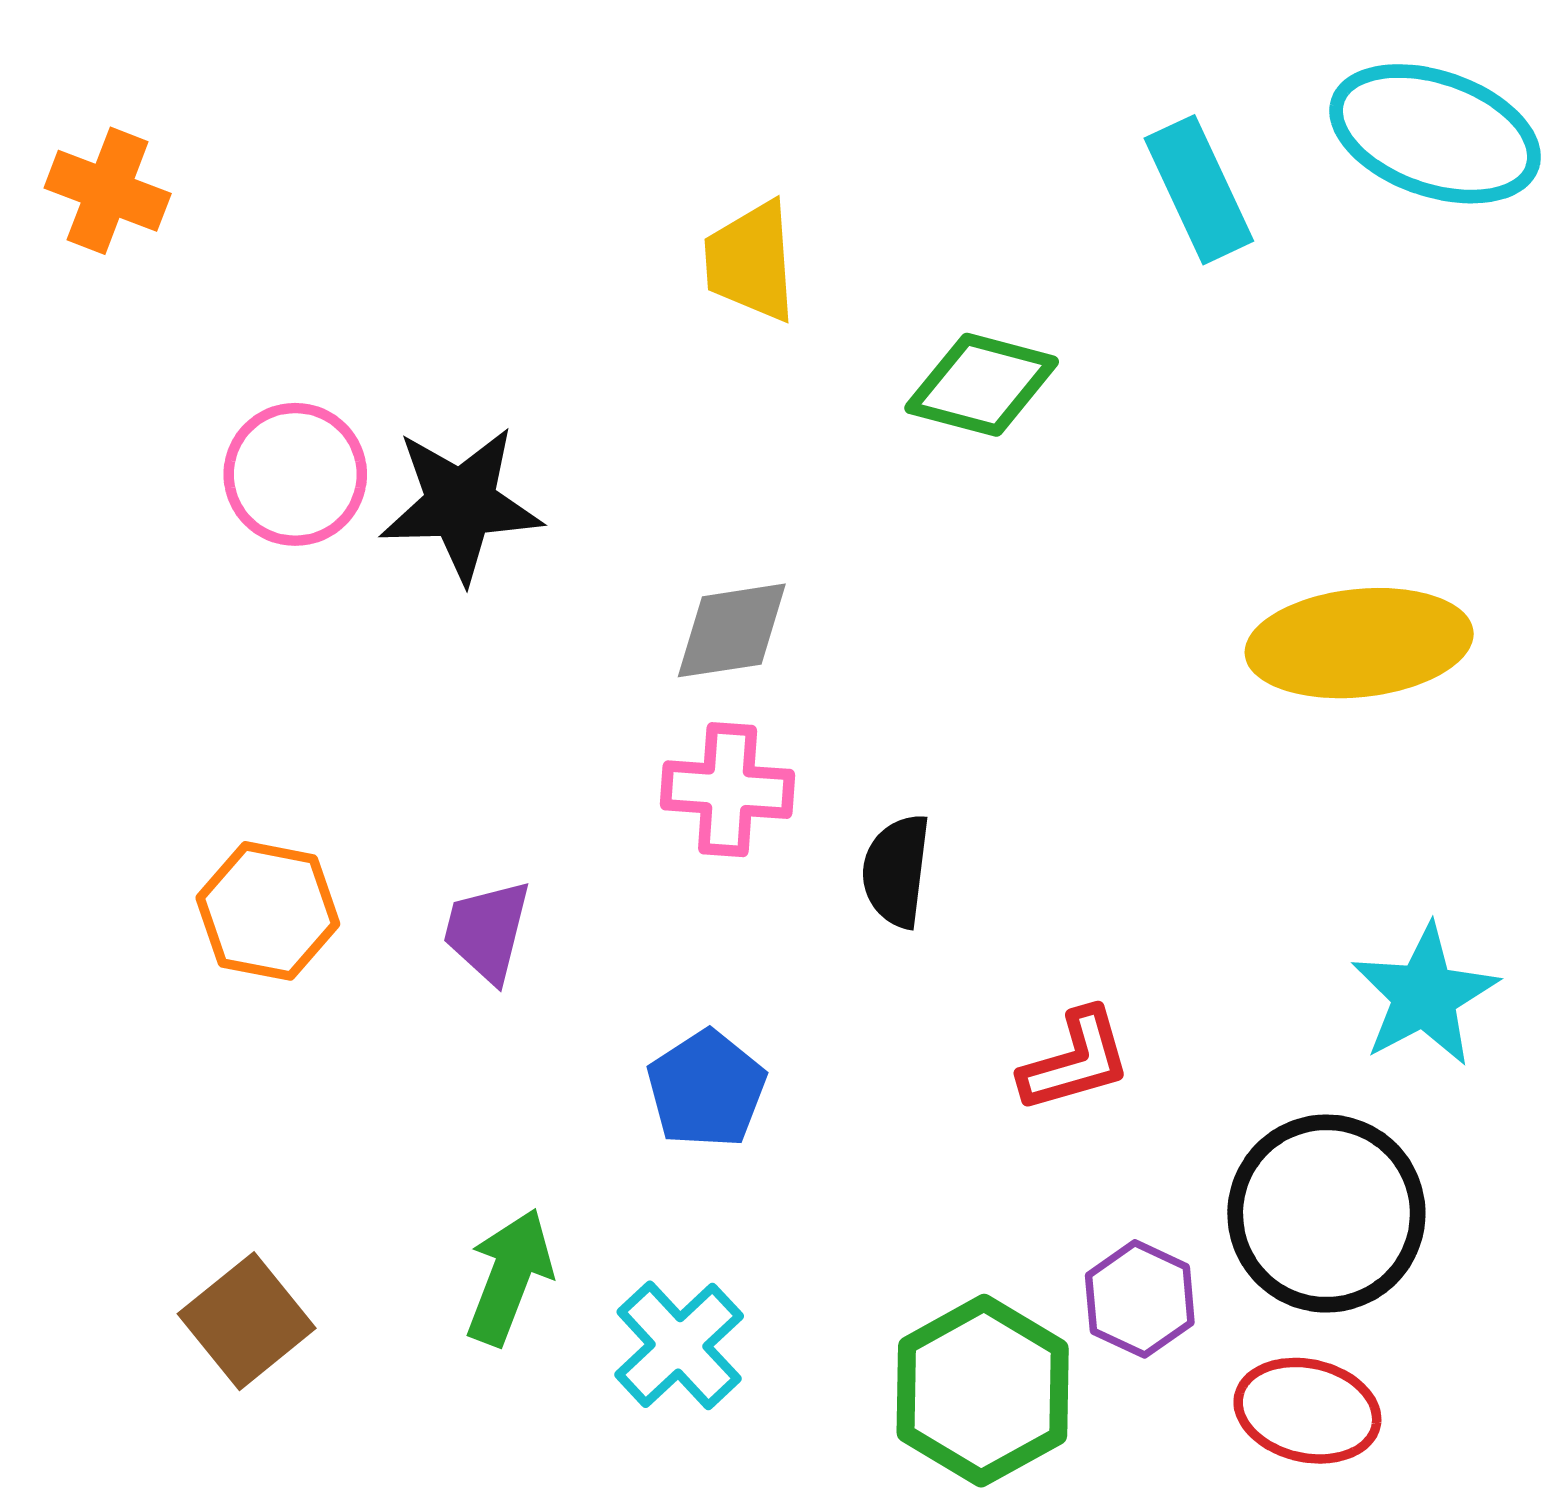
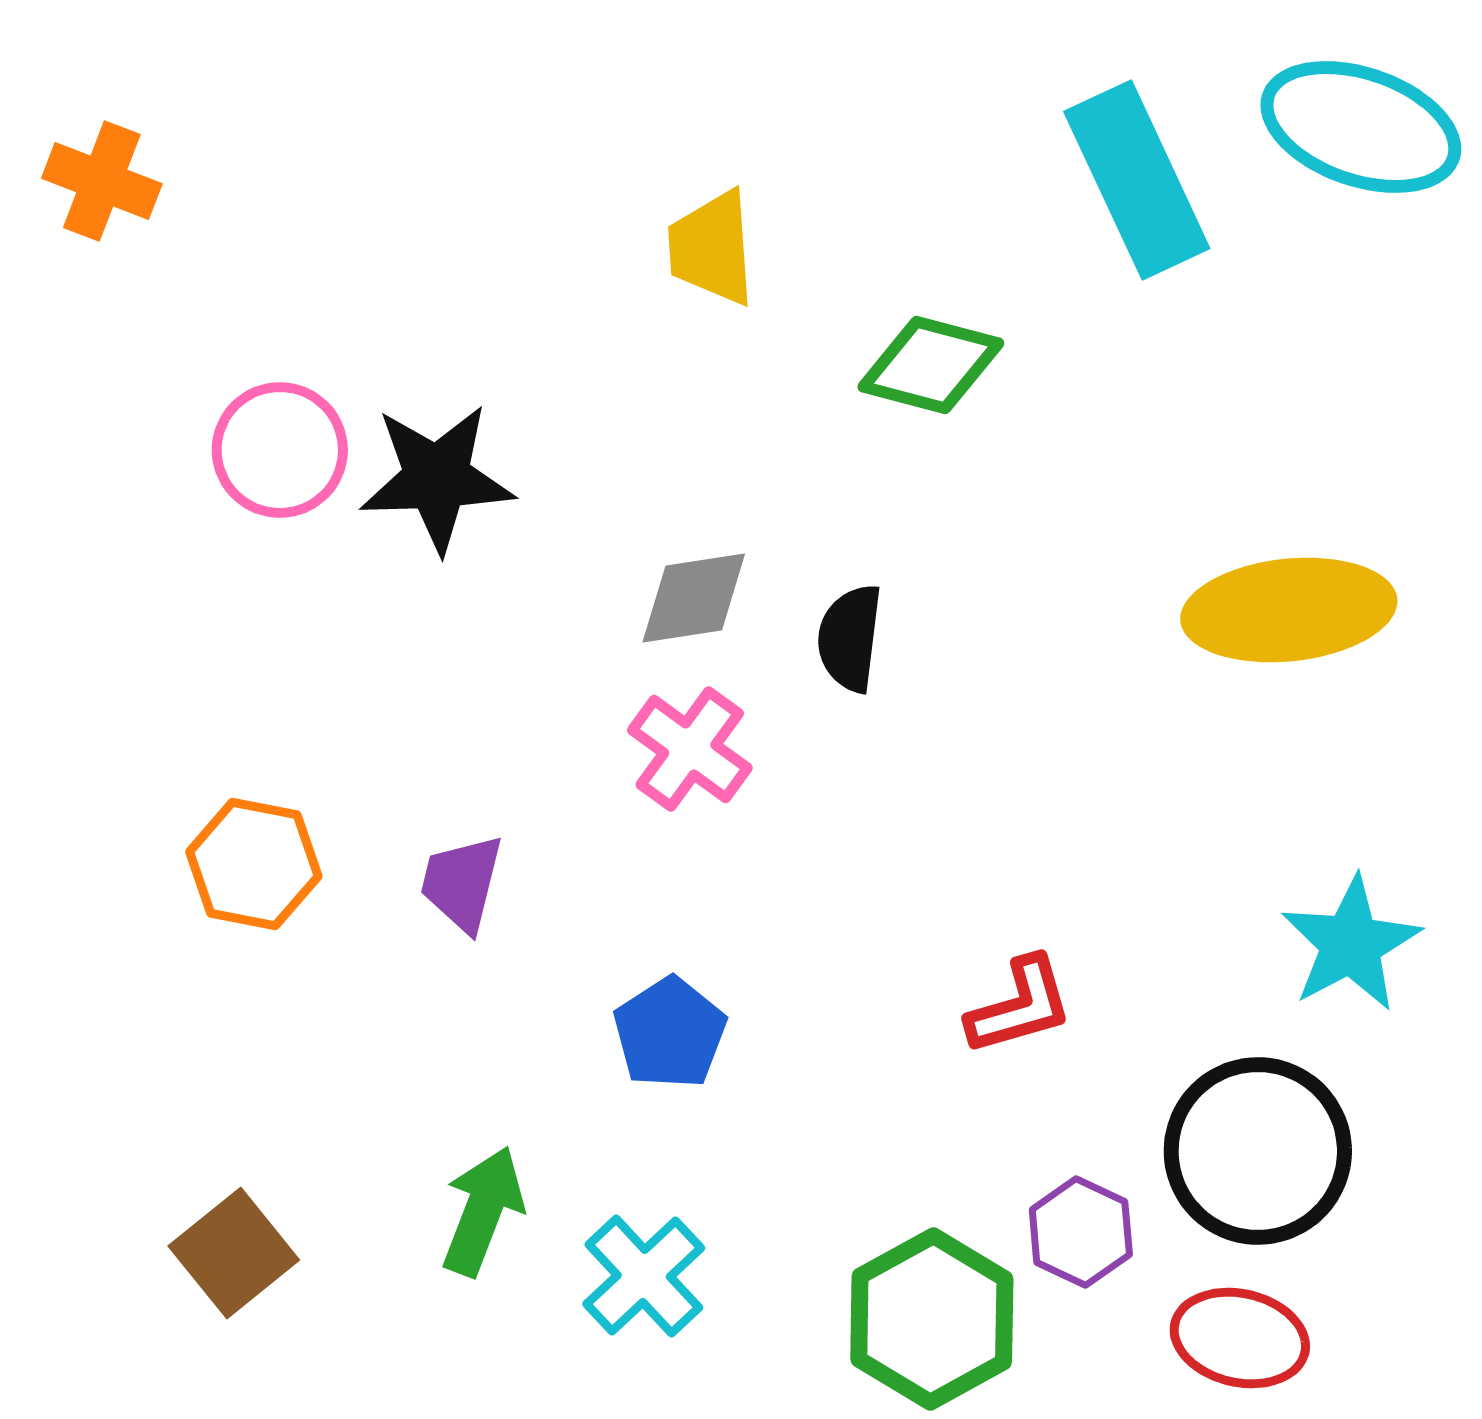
cyan rectangle: (1199, 190) -> (1137, 180), size x1.4
pink cross: (728, 790) -> (690, 749), turned 32
black semicircle: (896, 871) -> (850, 638), moved

